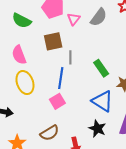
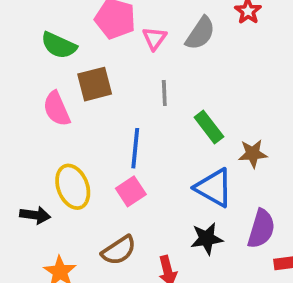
brown square: (53, 41) -> (95, 84), moved
gray line: (70, 57) -> (164, 93), moved
yellow ellipse: (25, 83) -> (73, 187), moved
black star: (97, 129) -> (207, 239), turned -30

